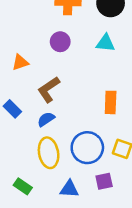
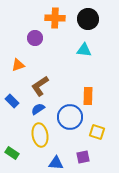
purple circle: (60, 42) -> (35, 38), moved
blue circle: (87, 148) -> (70, 117), moved
green rectangle: (23, 186) -> (12, 153), moved

